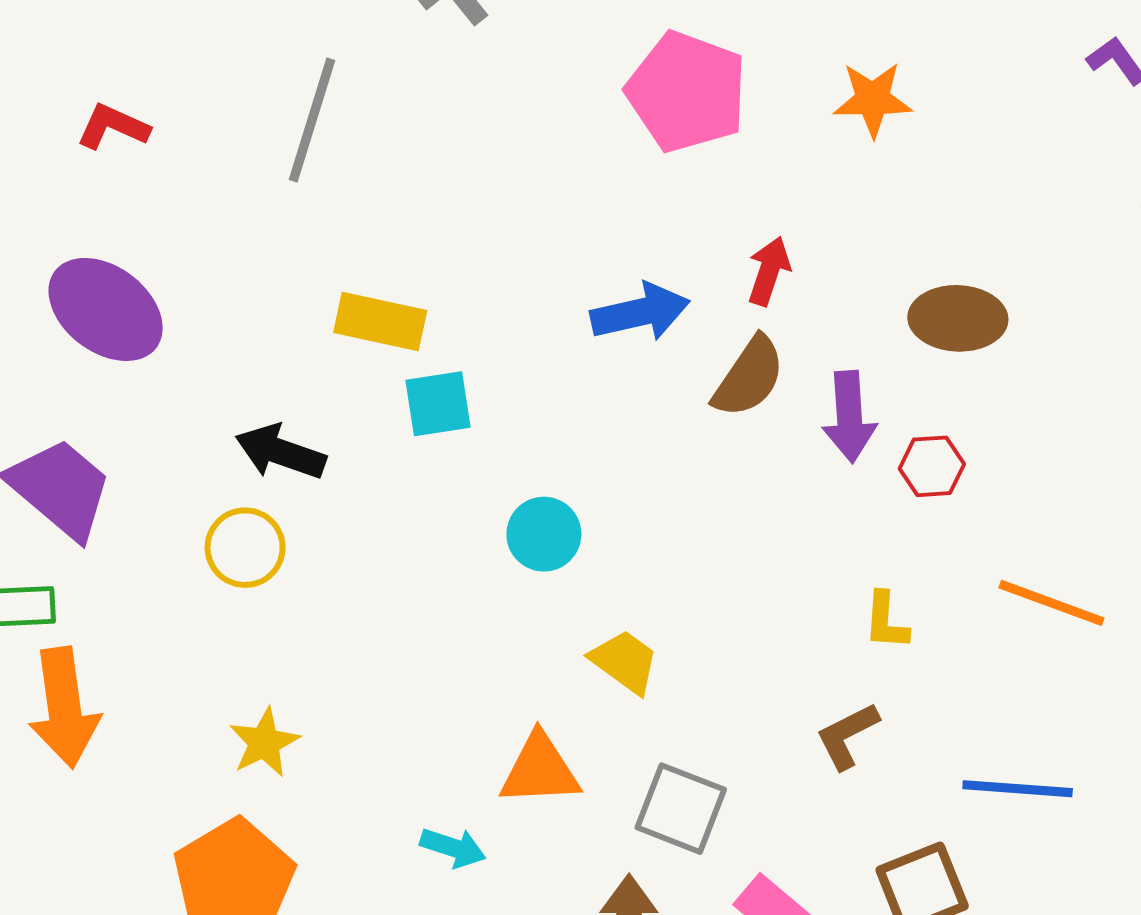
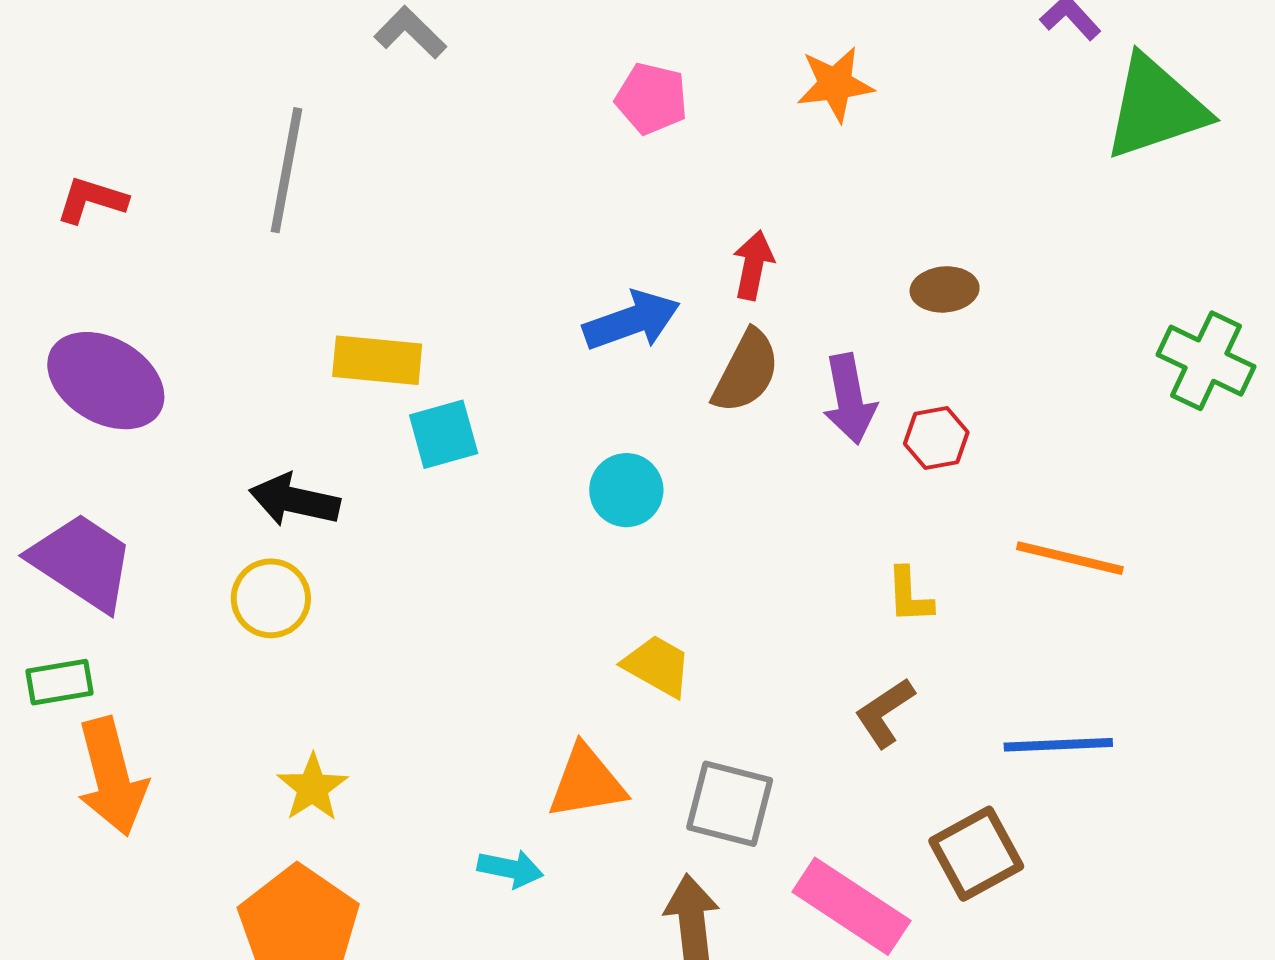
pink pentagon: (687, 92) -> (652, 99), size x0.6
brown ellipse: (958, 318) -> (945, 289), size x0.7
cyan circle: (544, 534) -> (626, 490), moved

